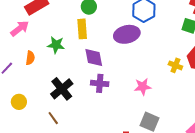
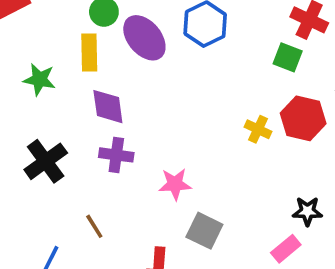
purple ellipse: (127, 34) -> (144, 38), moved, turned 60
pink star: (143, 87) -> (175, 184), moved
brown line: (53, 118) -> (94, 226), moved

